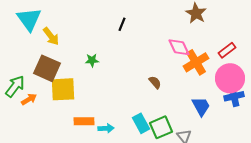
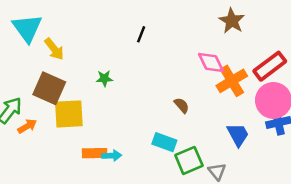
red rectangle: (227, 50) -> (270, 66), size x1.5
cyan rectangle: (141, 123) -> (164, 142), moved, turned -42
cyan arrow: (106, 128) -> (112, 156), moved

